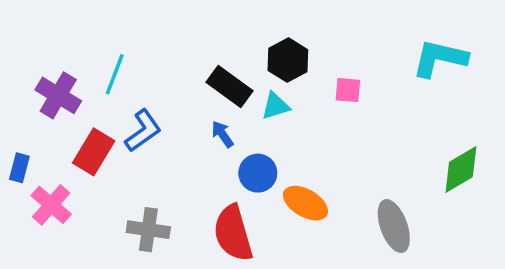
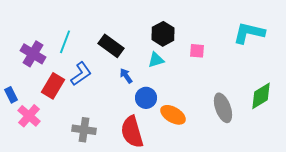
black rectangle: (230, 87) -> (111, 46), moved
blue rectangle: (19, 168) -> (11, 95), turned -42
gray ellipse: (394, 226) -> (223, 108), moved

